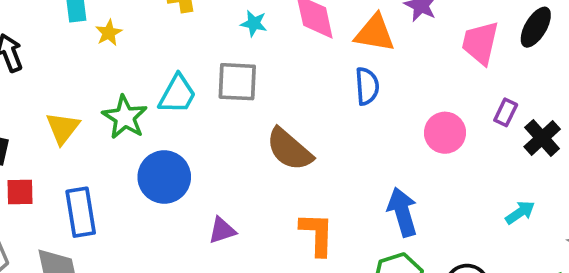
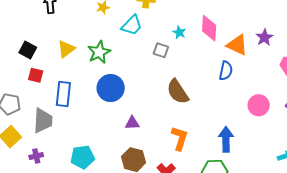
cyan star: (254, 23) -> (179, 32), moved
gray square: (237, 82) -> (161, 50), size x0.7
cyan trapezoid: (177, 94) -> (132, 25), moved

